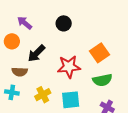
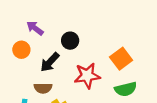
black circle: (64, 23) -> (70, 41), moved
brown semicircle: (20, 72) -> (43, 88), moved

